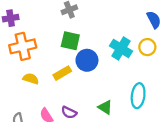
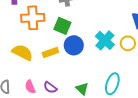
orange cross: (23, 46) -> (33, 18), moved
yellow semicircle: (31, 79) -> (22, 52), size x1.5

